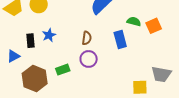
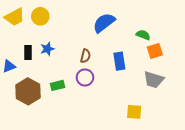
green semicircle: (134, 21) -> (143, 35), moved
gray trapezoid: (161, 74) -> (154, 80), moved

